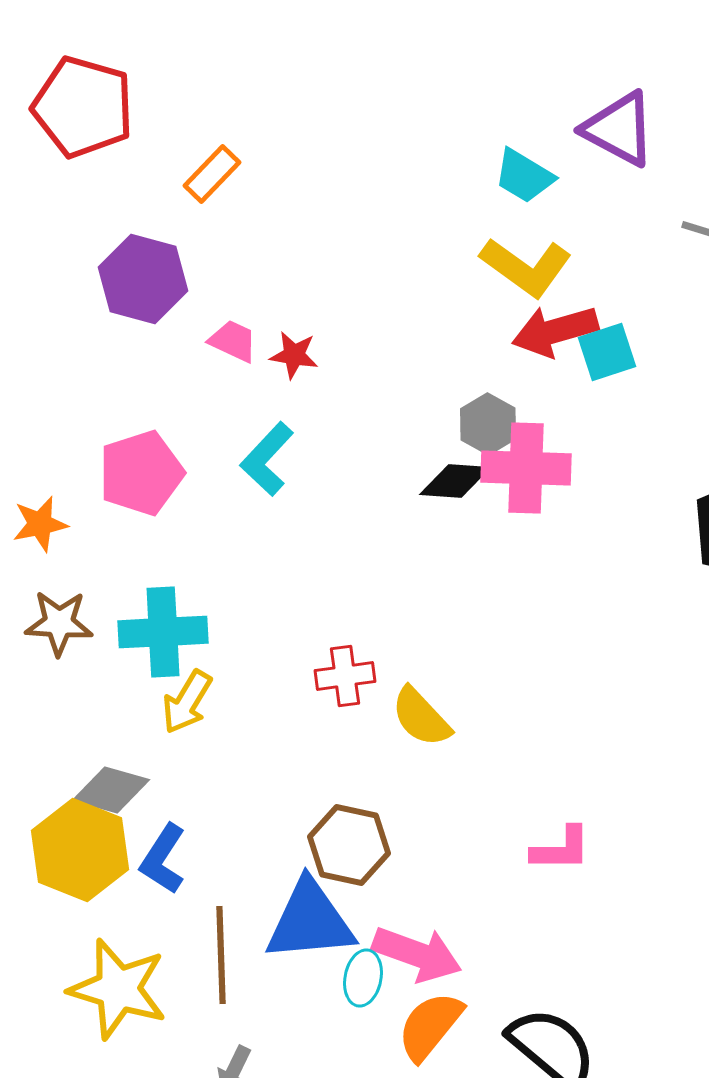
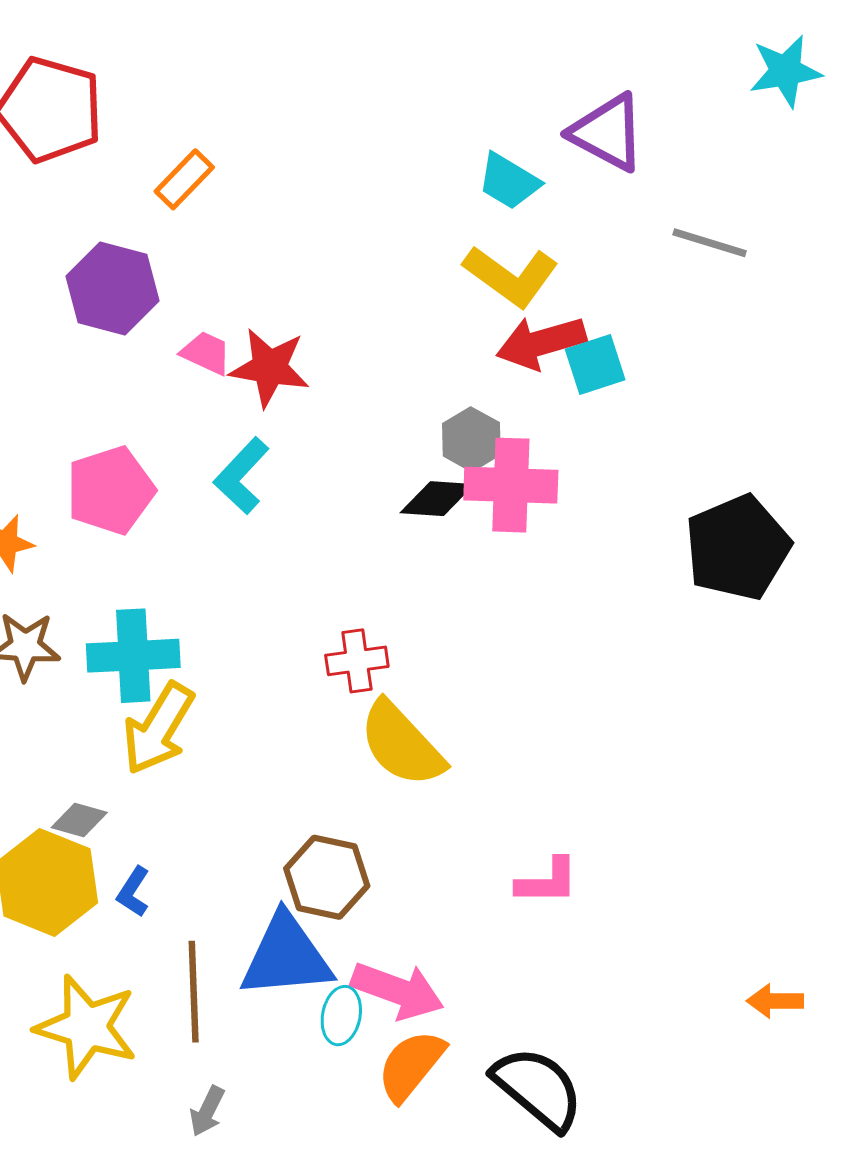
red star: (294, 355) -> (270, 368), size x1.6
red cross: (345, 676) -> (357, 661), moved
yellow arrow: (187, 702) -> (158, 728), size x1.4
yellow semicircle: (421, 717) -> (402, 744), size x1.4
gray diamond: (111, 790) -> (79, 820), size x0.7
blue L-shape: (163, 859) -> (133, 892), size x0.7

